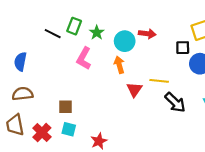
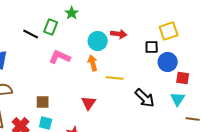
green star: (97, 33) -> (72, 13), moved
pink L-shape: (84, 58) -> (60, 57), turned 85
yellow line: (159, 81) -> (115, 78), moved
red triangle: (134, 90) -> (89, 103), moved

